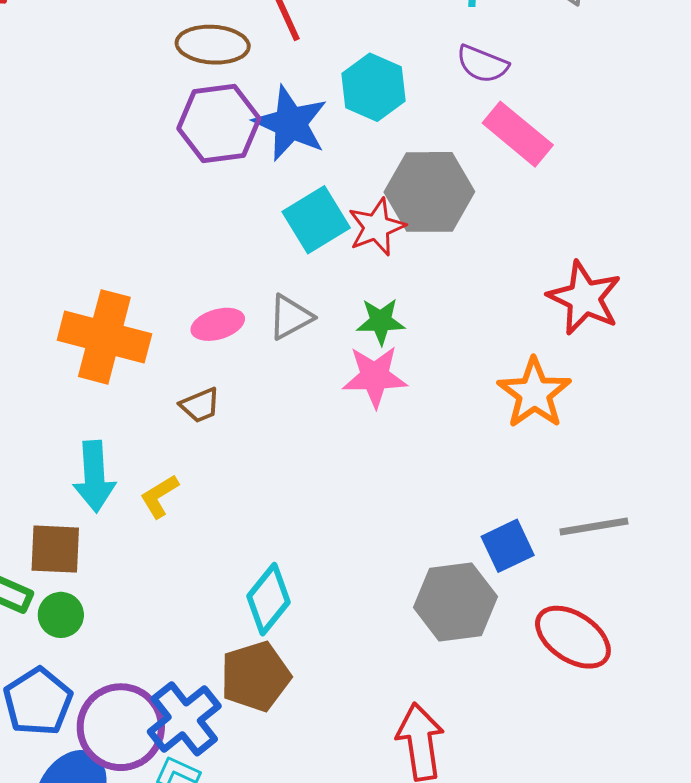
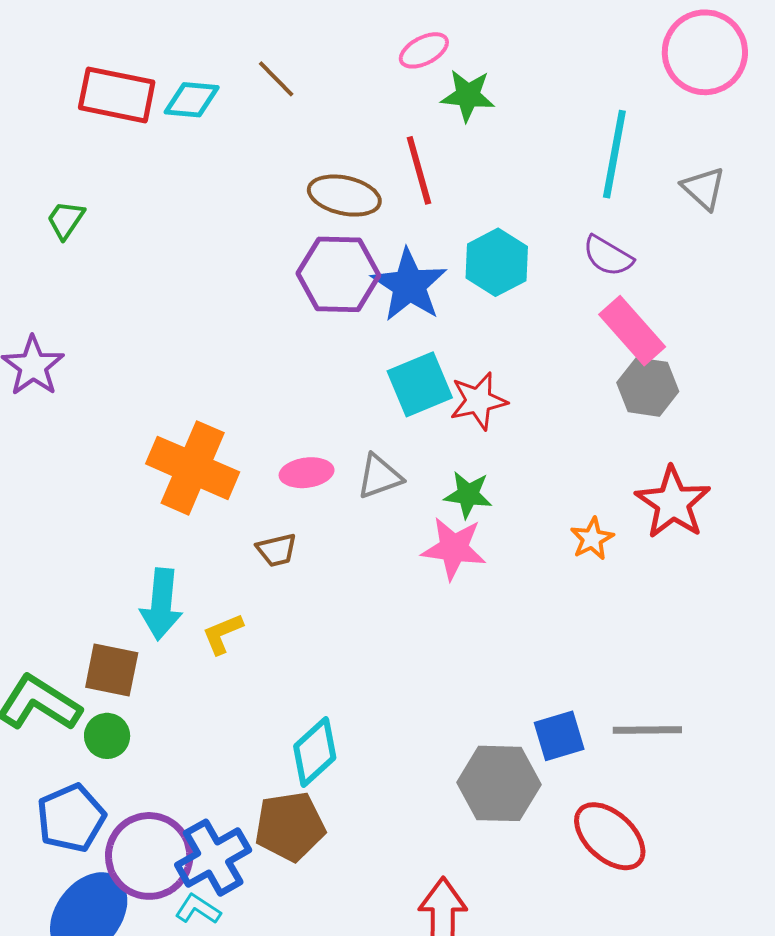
gray hexagon: (429, 192) -> (648, 387), moved, size x0.7
orange star: (534, 393) -> (592, 539), moved, size x0.6

